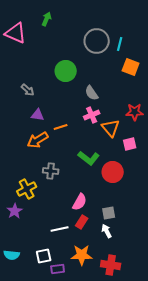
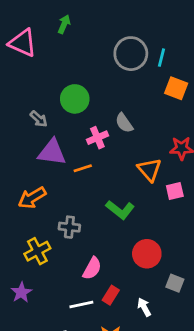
green circle: (66, 71) -> (75, 99), moved
purple triangle: (38, 115) -> (52, 152), size x1.6
pink cross: (92, 115) -> (97, 138), moved
orange arrow: (38, 140) -> (32, 198), moved
red circle: (113, 172) -> (147, 254), moved
pink semicircle: (80, 202) -> (92, 268), moved
purple star: (15, 211) -> (21, 292), moved
gray square: (109, 213) -> (175, 283), moved, turned 32

